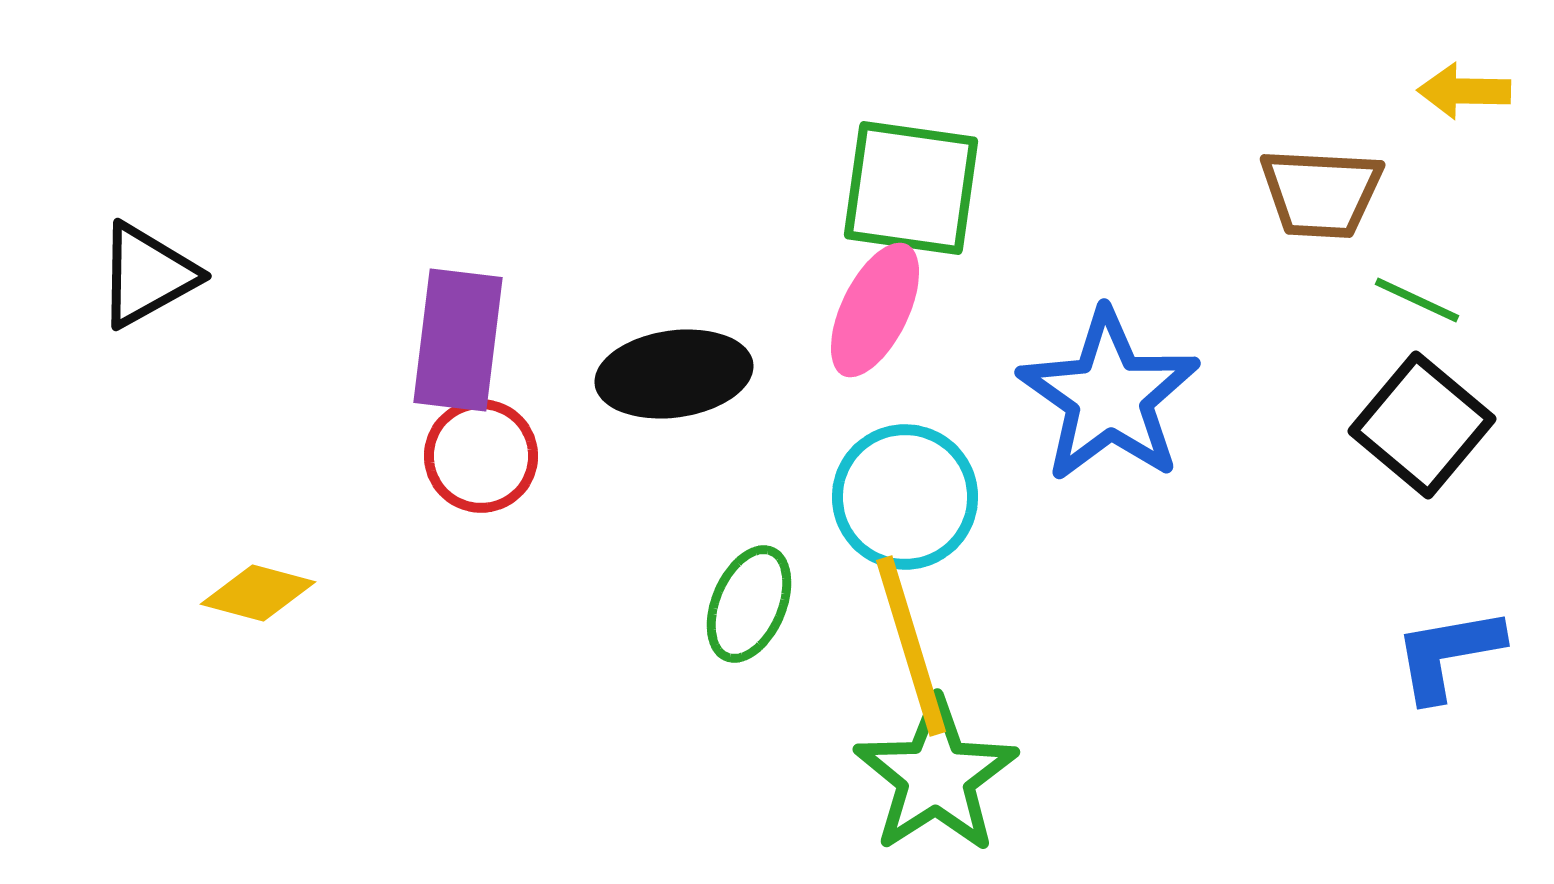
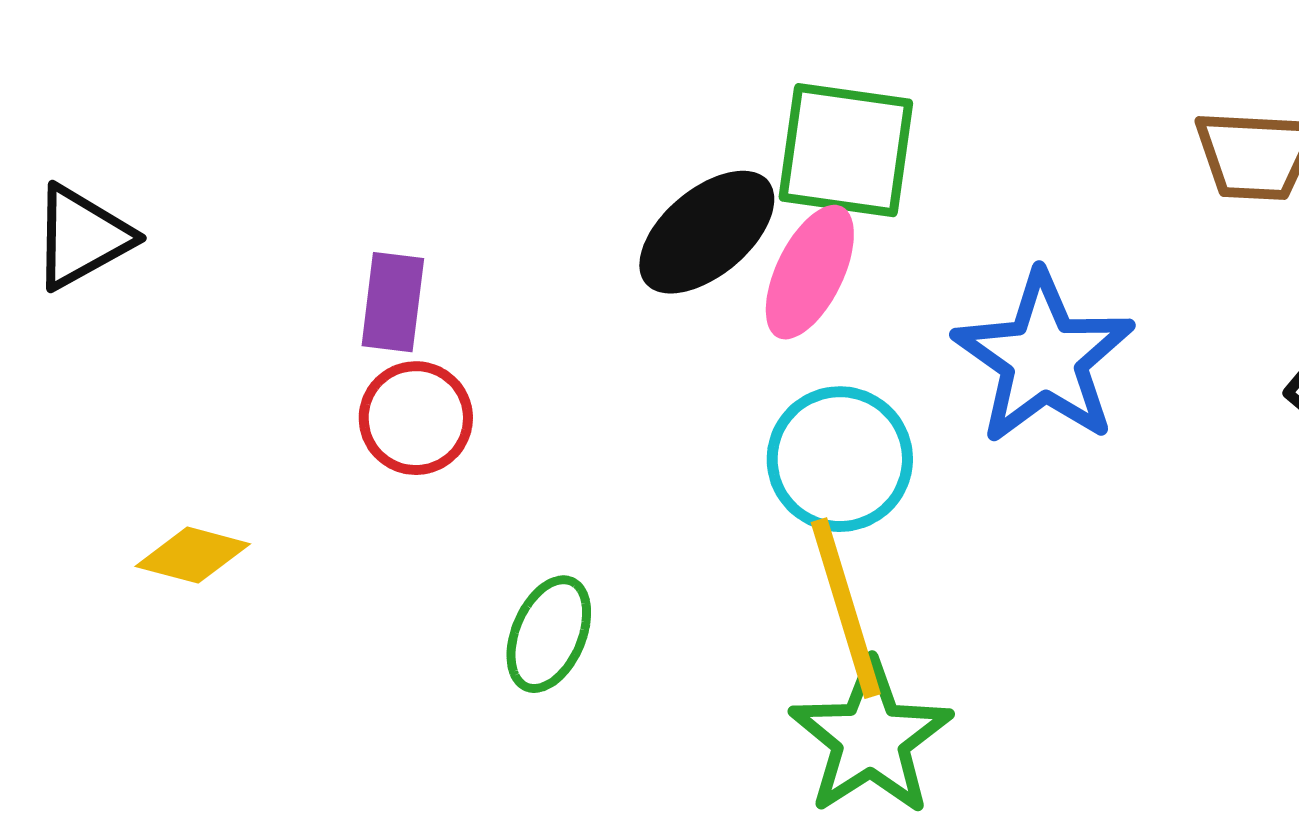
purple rectangle: (458, 340) -> (393, 302), size x0.7
black ellipse: (674, 374) -> (707, 232), moved, turned -32
green ellipse: (749, 604) -> (549, 634), moved

